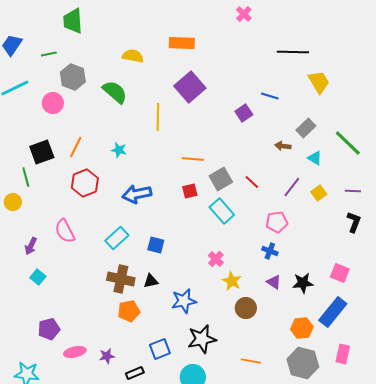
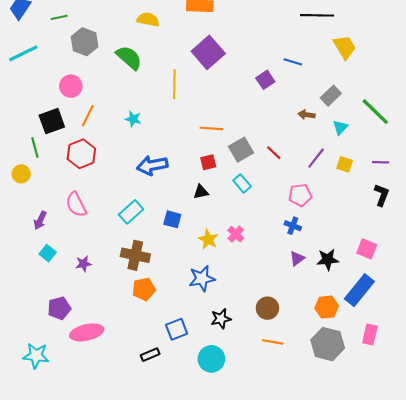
pink circle: (53, 103) -> (71, 86), moved
cyan triangle: (315, 158) -> (340, 127), turned 42
red hexagon: (85, 183) -> (81, 154), moved
yellow square: (319, 193) -> (345, 164), turned -35
cyan rectangle: (222, 211) -> (242, 183), size x0.7
black triangle: (151, 281) -> (201, 192), moved
yellow star: (232, 281) -> (208, 239), moved
purple triangle: (274, 282) -> (297, 258), turned 49
brown circle: (246, 308) -> (267, 308), moved
black star: (202, 339) -> (221, 319), size x0.7
pink ellipse: (75, 352) -> (87, 332), size x1.4
purple star: (107, 356) -> (84, 264), moved

